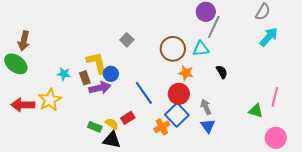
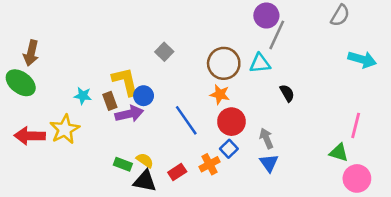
cyan arrow: (269, 37) -> (362, 59), moved, turned 65
orange star: (186, 73) -> (220, 94), moved
green triangle: (256, 111) -> (339, 153), moved
blue square: (177, 115) -> (229, 149), size x0.6
red rectangle: (128, 118) -> (177, 172), moved

